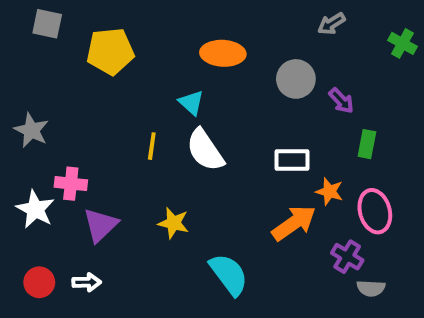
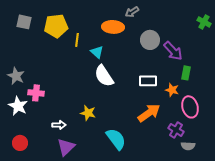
gray square: (47, 24) -> (24, 22), moved
gray arrow: (331, 24) -> (132, 12), moved
purple arrow: (341, 101) -> (173, 51), size x1.5
gray star: (31, 130) -> (16, 76), moved
yellow line: (152, 146) -> (77, 40), moved
orange star: (329, 191) -> (172, 90), moved
purple triangle: (100, 225) -> (66, 147), moved
white arrow: (87, 282) -> (59, 125), moved

